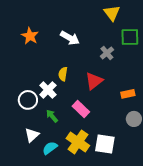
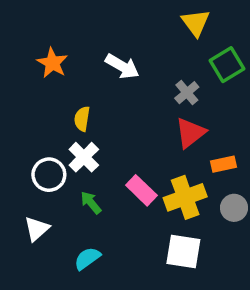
green square: (130, 37) -> (227, 65), turned -30
yellow semicircle: (63, 74) -> (82, 119), moved
red triangle: (94, 81) -> (190, 133), moved
white triangle: (32, 135) -> (37, 229), moved
yellow cross: (78, 142) -> (185, 197), moved, turned 35

